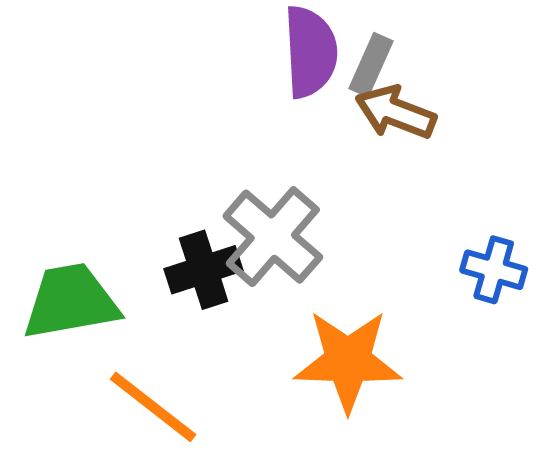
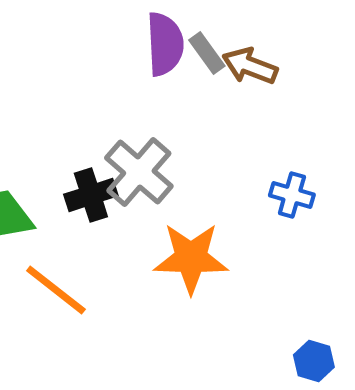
gray rectangle: (371, 65) -> (207, 53), turned -60
brown arrow: (396, 112) -> (250, 66), moved

